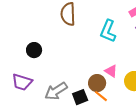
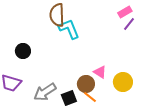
cyan L-shape: (108, 31) -> (69, 29), moved, turned 135

